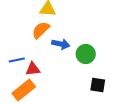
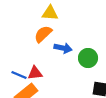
blue line: (17, 60) -> (19, 75), moved, turned 35

